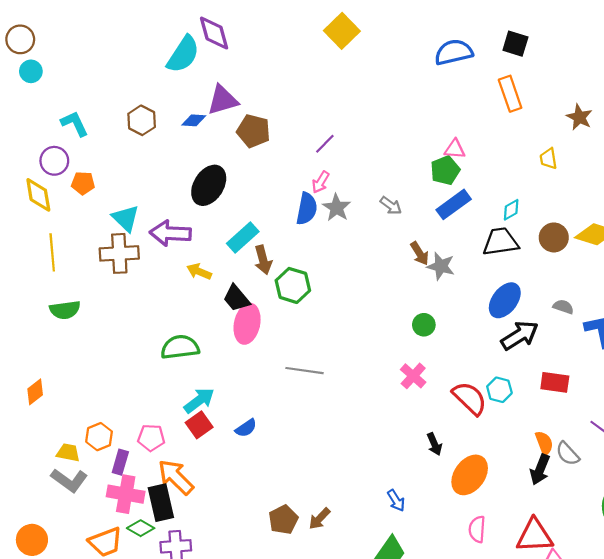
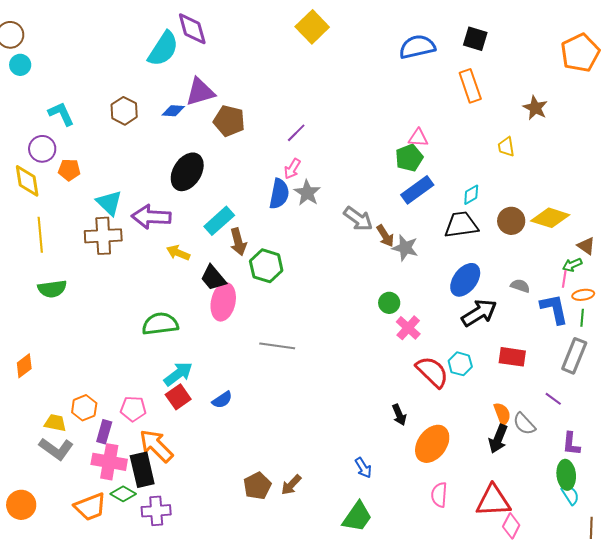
gray arrow: (391, 206) -> (358, 219), moved, size x1.4
pink cross: (413, 376) -> (408, 328), moved

